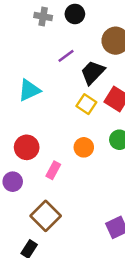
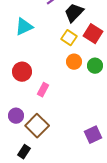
orange circle: (84, 147) -> (74, 62), moved
purple circle: (13, 182) -> (16, 116), moved

